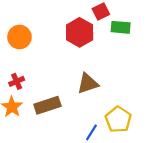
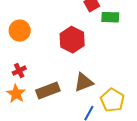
red hexagon: (80, 32) -> (72, 40), moved
brown triangle: (88, 84) -> (84, 82), moved

